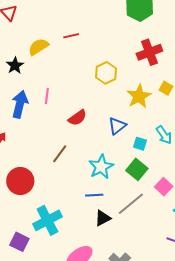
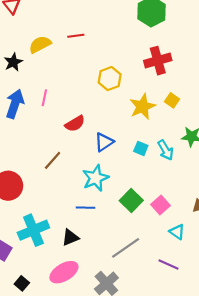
blue triangle: (117, 126) -> (104, 142), moved
cyan square: (140, 144) -> (141, 148), moved
green square: (137, 169) -> (131, 200), moved
gray line: (131, 204) -> (126, 248), moved
black triangle: (103, 218) -> (70, 237), moved

